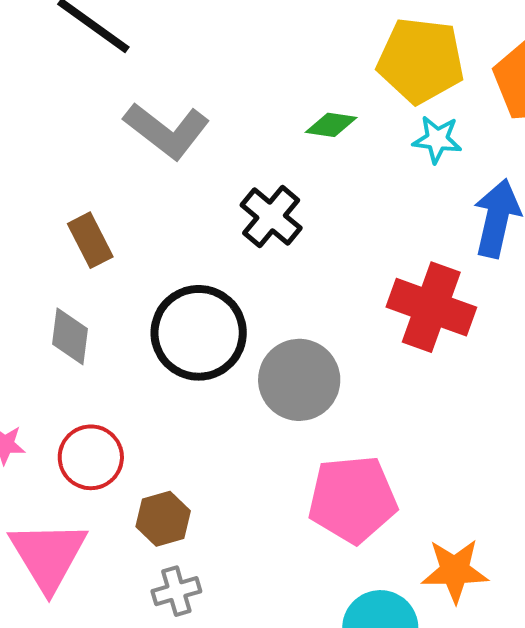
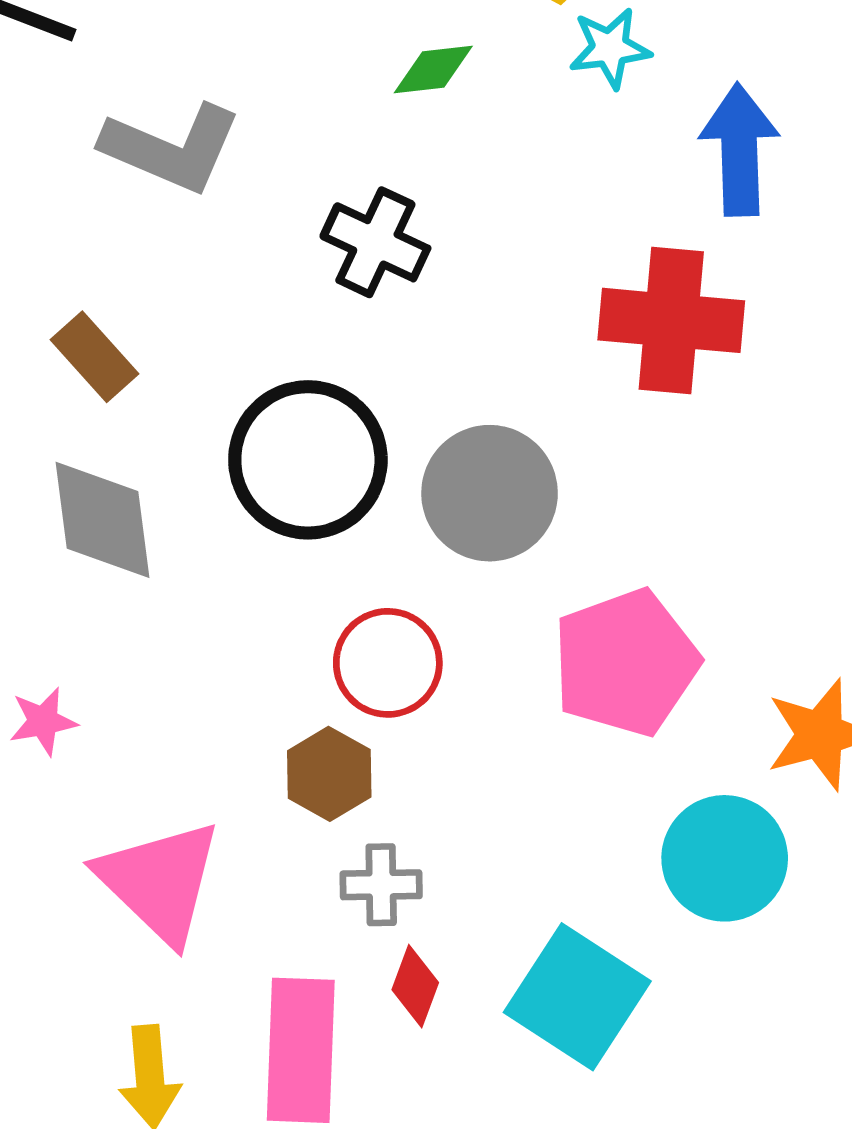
gray diamond: (70, 336) -> (102, 520), size x1.4
red circle: (91, 457) -> (388, 663), moved
gray cross: (176, 591) -> (381, 885), turned 30

